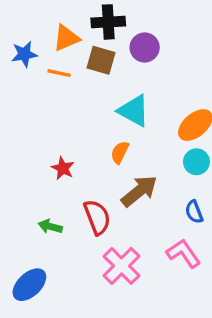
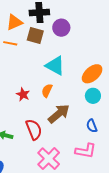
red star: (63, 168) -> (23, 94), moved
pink L-shape: (183, 253) -> (86, 151), turned 135

